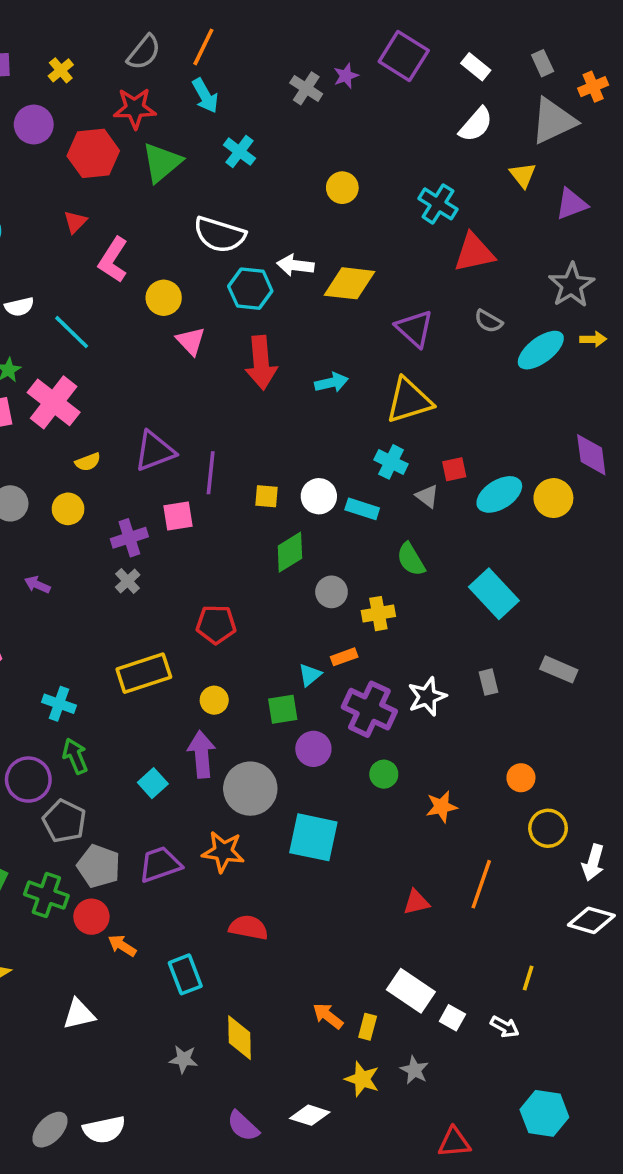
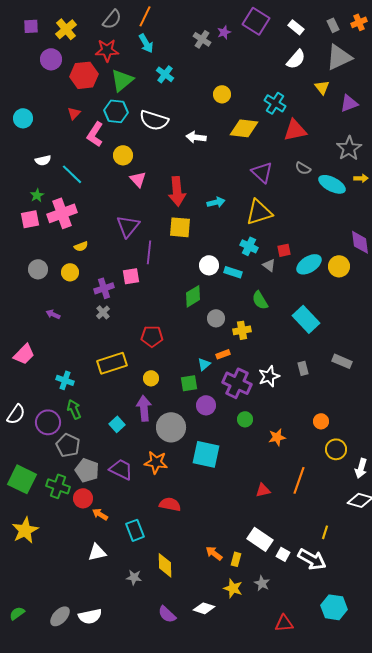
yellow cross: (61, 70) -> (66, 29), size x1.5
orange cross: (593, 87) -> (359, 22), moved
yellow diamond: (350, 283) -> (244, 128), moved
cyan hexagon: (250, 289) -> (116, 111), moved
cyan ellipse: (541, 350) -> (332, 184), turned 64
pink cross: (54, 402) -> (62, 213), turned 32
purple triangle: (155, 451) -> (128, 226), moved, turned -30
yellow square: (267, 496) -> (180, 227), moved, size x1.6
purple trapezoid: (160, 864) -> (121, 469), turned 45
white triangle: (79, 1014) -> (97, 552), moved
white arrow: (505, 1027) -> (312, 559), size x1.8

